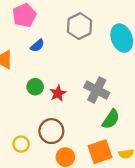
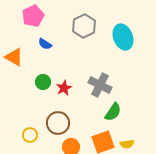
blue semicircle: (37, 46) -> (45, 44), turned 72

